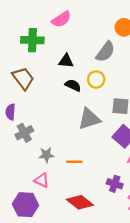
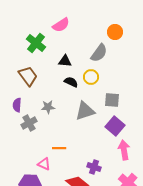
green cross: (32, 40) -> (36, 43), turned 36
gray star: (46, 155) -> (48, 107), moved
orange line: (74, 162) -> (59, 148), moved
purple cross: (115, 184) -> (94, 167), moved

